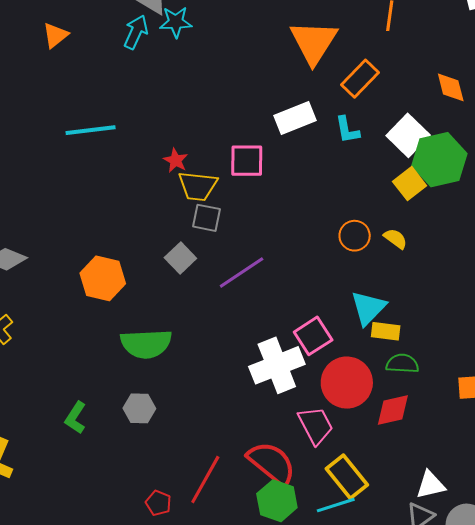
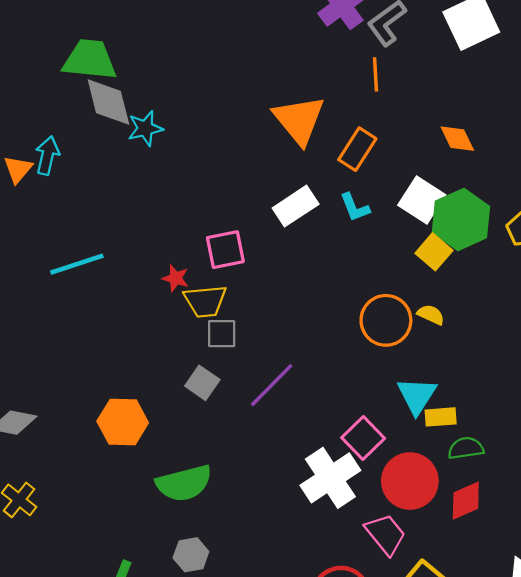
cyan arrow: (136, 32) -> (47, 155), moved
pink square: (247, 161) -> (225, 250), moved
orange circle: (355, 236) -> (386, 320), size x1.5

